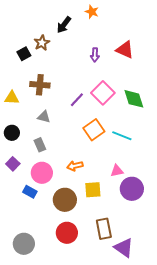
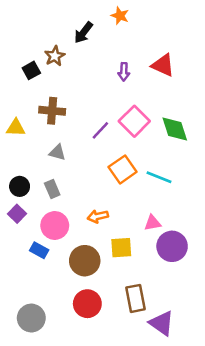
black circle: (12, 133) -> (20, 186), moved

